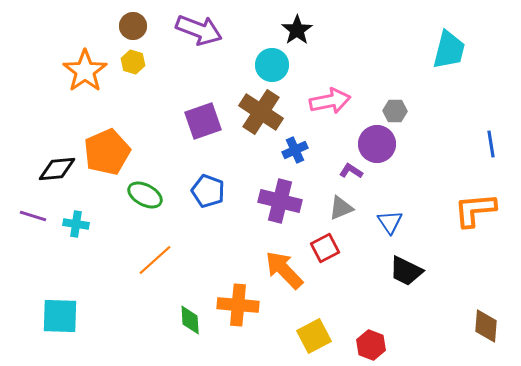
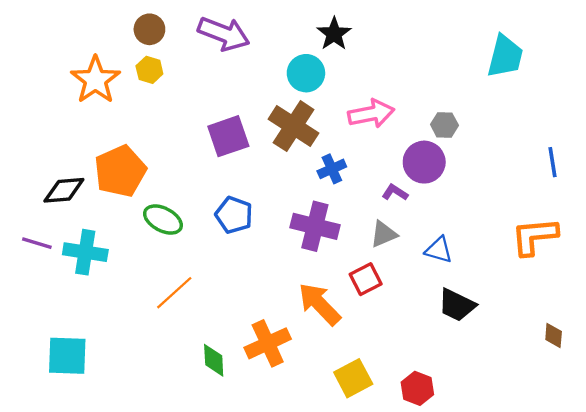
blue triangle: (390, 222) -> (439, 250), turned -40
cyan cross: (76, 224) -> (85, 252), size x1.5
orange cross: (238, 305) -> (268, 343), turned -30
brown diamond: (486, 326) -> (554, 335), moved, size x0.7

